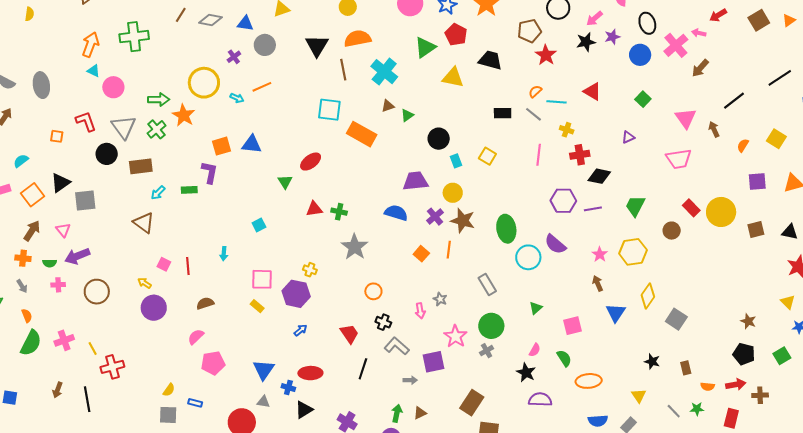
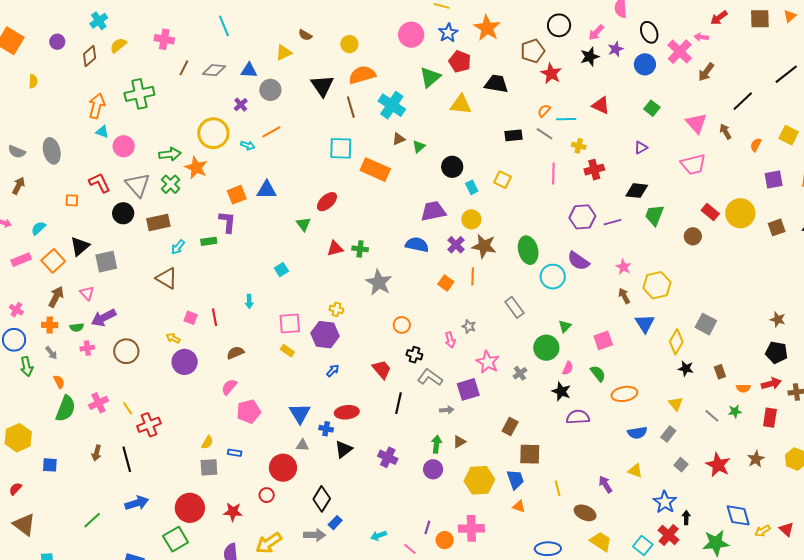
brown square: (759, 20) -> (760, 19), turned 35
black diamond: (599, 176) -> (637, 191), moved
yellow hexagon: (633, 252) -> (657, 285), moved
yellow diamond: (648, 296) -> (676, 342), moved
green circle: (491, 326) -> (546, 348), moved
brown rectangle: (472, 403) -> (510, 427), size x0.7

